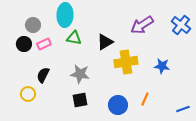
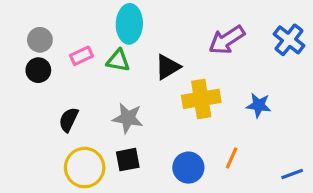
cyan ellipse: (65, 15) -> (129, 24), moved
gray circle: (33, 25) -> (40, 40), moved
pink rectangle: (44, 44) -> (81, 56), moved
yellow circle: (28, 94) -> (85, 168), moved, size x1.6

